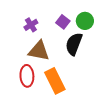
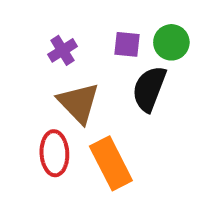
purple square: (63, 22) -> (127, 44), turned -32
brown triangle: (39, 51) -> (79, 103), turned 35

